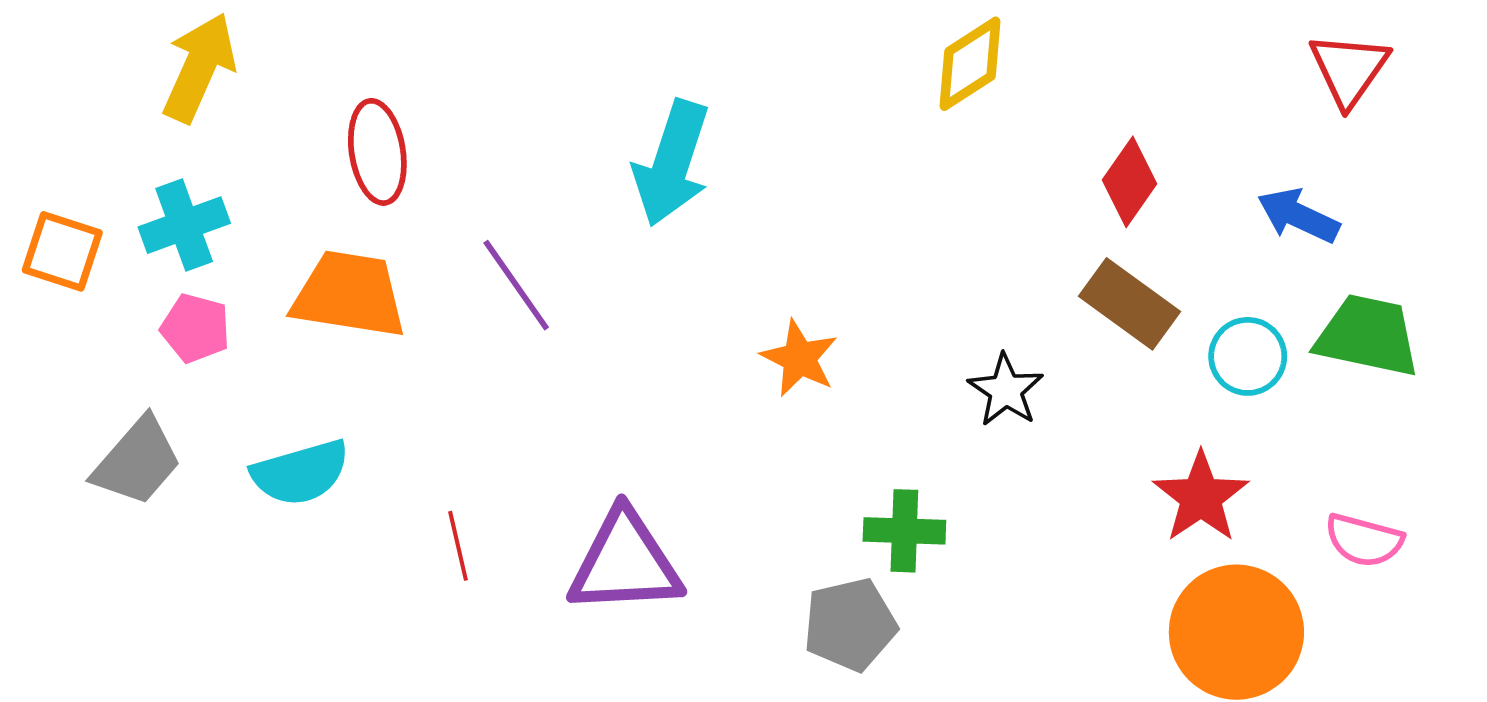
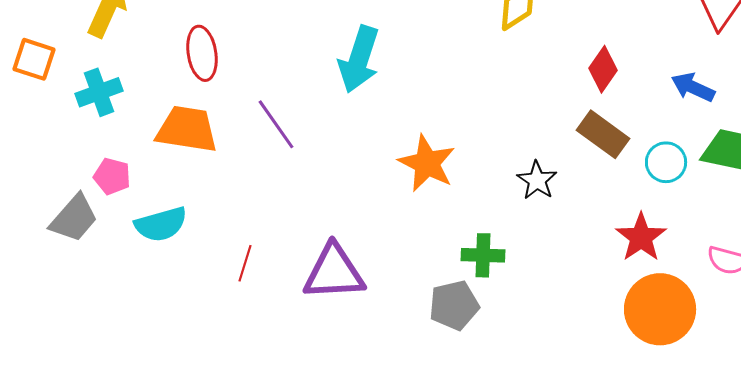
orange square: (62, 251) -> (34, 59), moved
pink pentagon: (195, 328) -> (112, 176), moved
orange star: (799, 358) -> (427, 163), size x1.4
red line: (458, 546) -> (245, 263), turned 30

